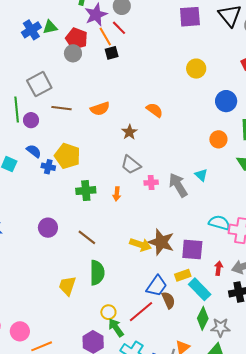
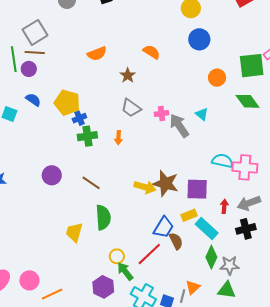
blue circle: (226, 101) -> (199, 39), moved
brown line: (61, 108) -> (35, 53), moved
blue cross: (48, 167) -> (79, 118), moved, turned -32
pink cross: (151, 183) -> (162, 113), moved

